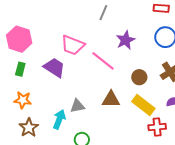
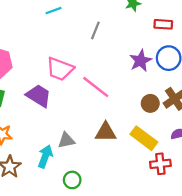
purple star: (125, 40) -> (141, 61), moved
brown circle: (139, 77) -> (150, 103), moved

